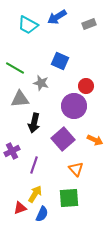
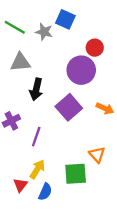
gray star: (41, 83) -> (44, 32), moved
orange triangle: (76, 169) -> (97, 155), moved
red triangle: (20, 208) -> (20, 185), turned -32

